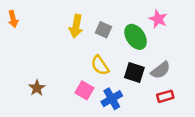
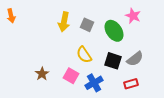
brown star: (37, 88) -> (42, 74), moved
red rectangle: (165, 96) -> (131, 84), moved

